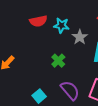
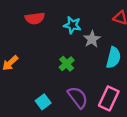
red semicircle: (38, 21) -> (35, 18), moved

